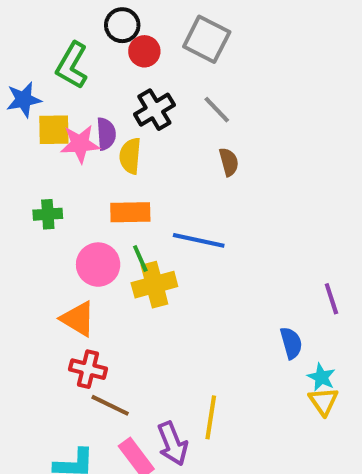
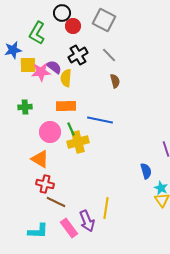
purple semicircle: (106, 134) -> (54, 67), turned -49

